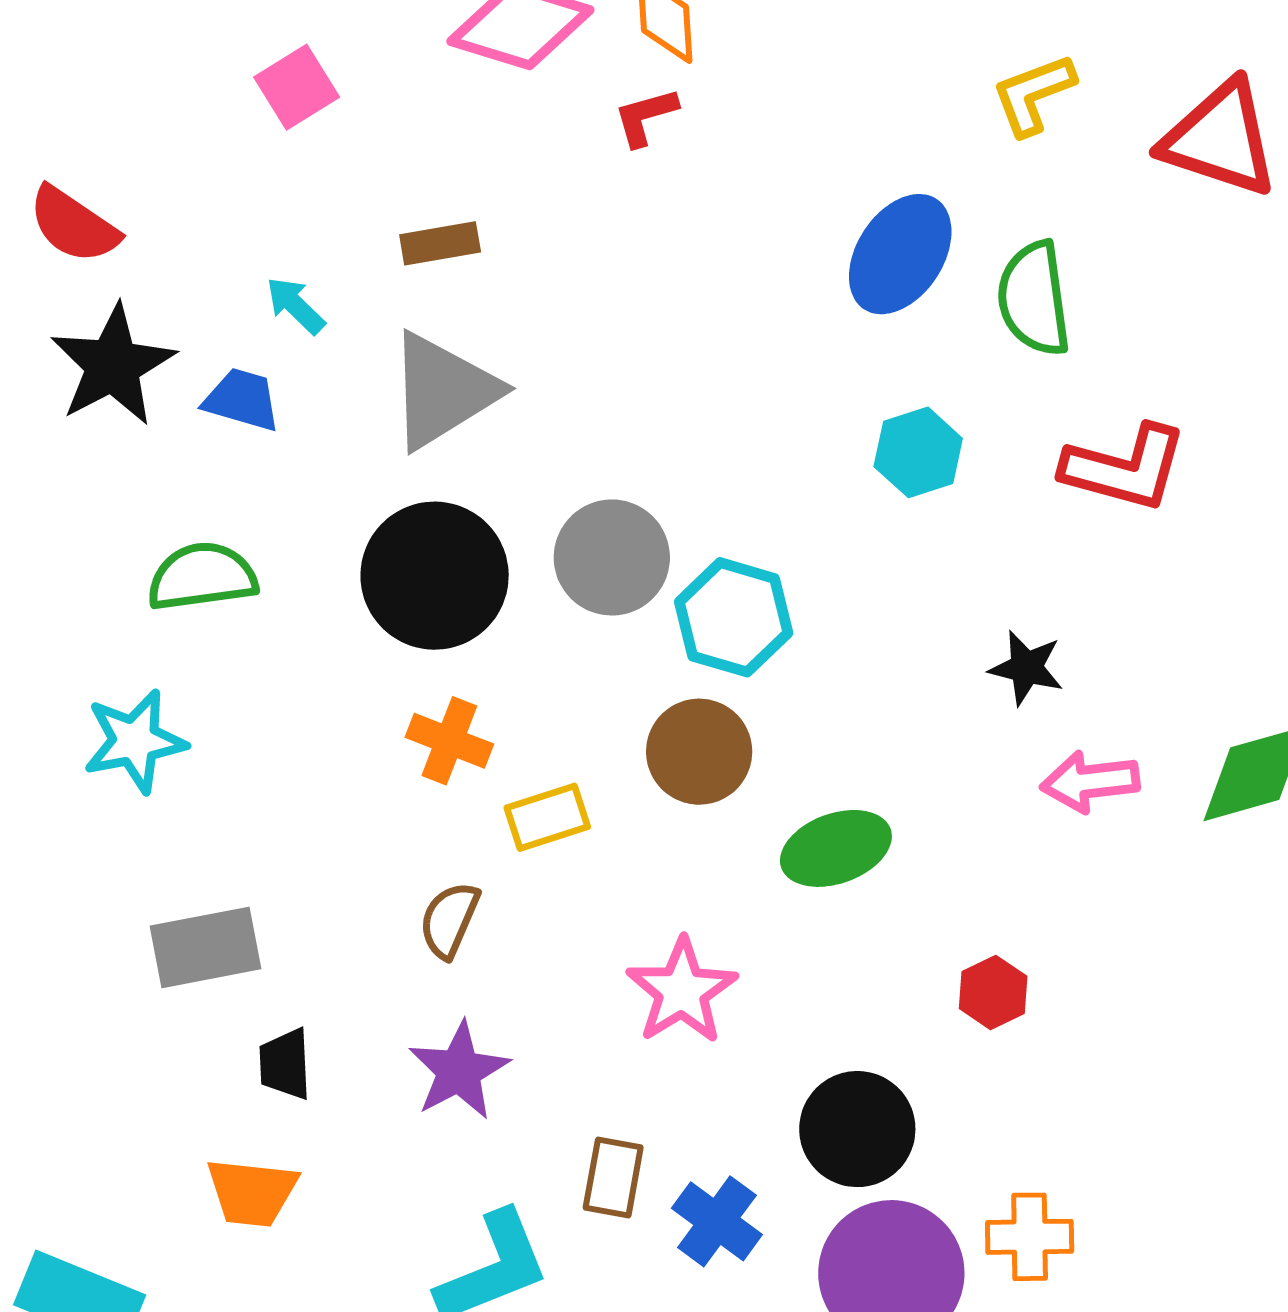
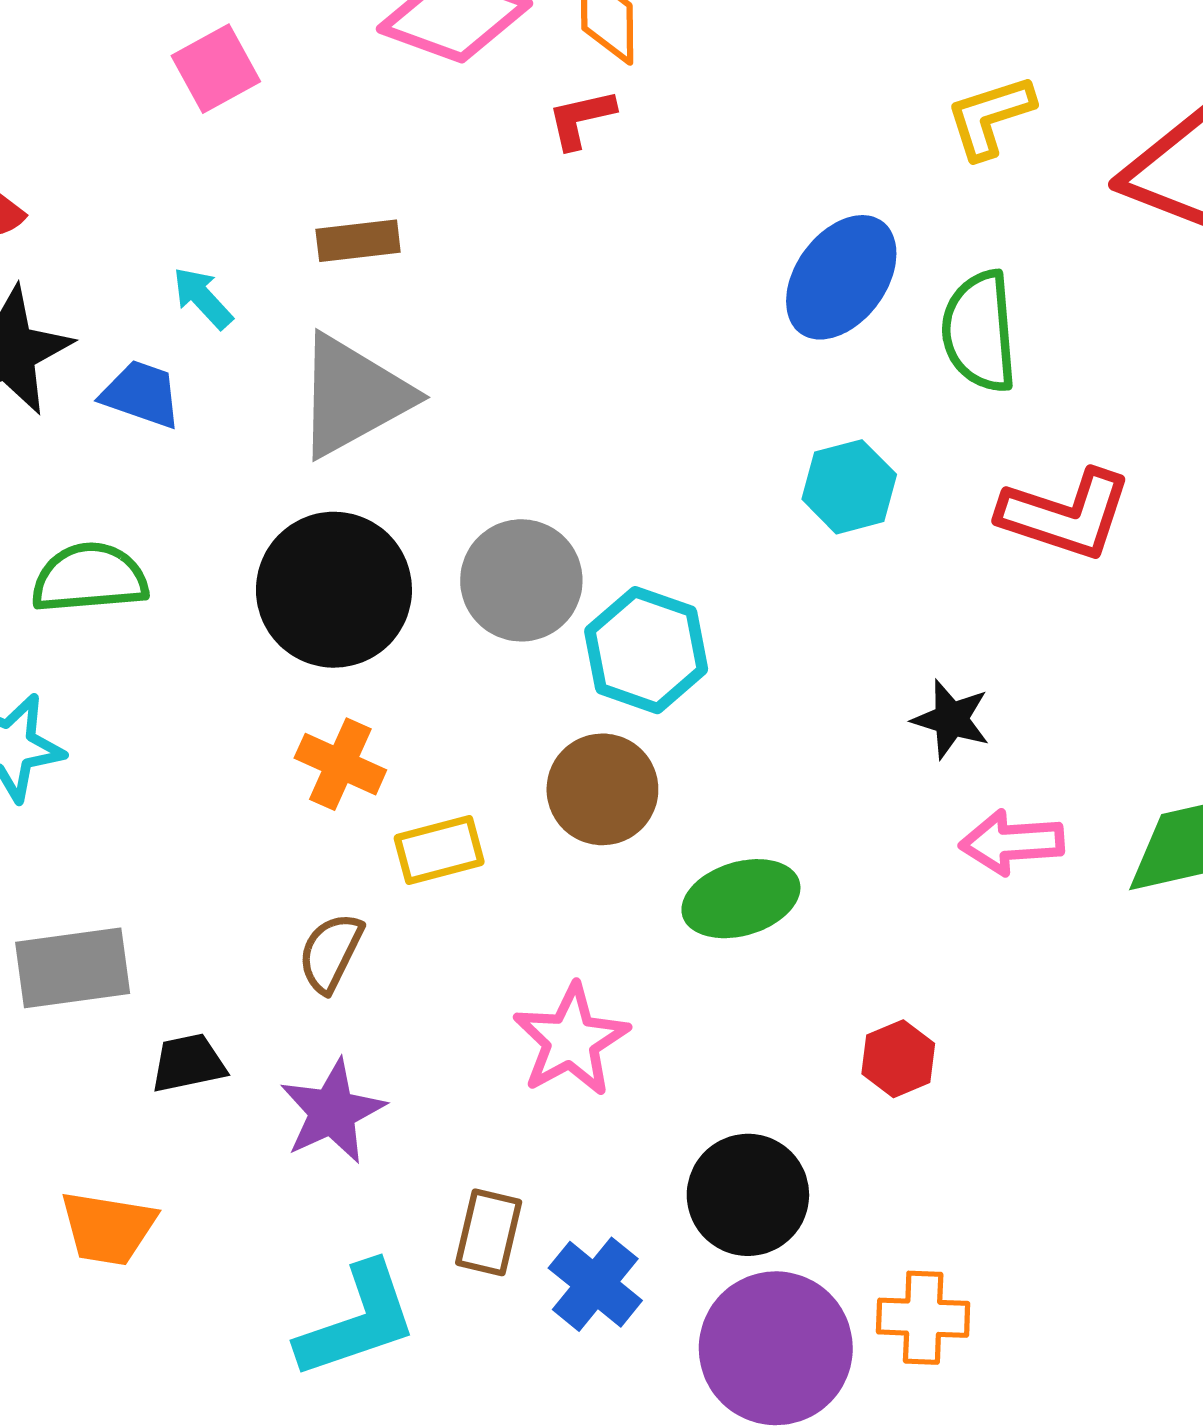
black trapezoid: (285, 1064) -> (188, 1063), moved, turned 78

